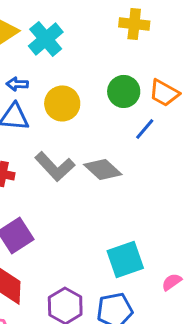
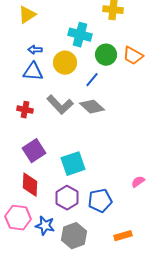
cyan cross: (46, 39) -> (80, 35), moved, turned -35
blue line: (145, 129) -> (92, 80), moved
cyan square: (125, 259) -> (73, 164), moved

